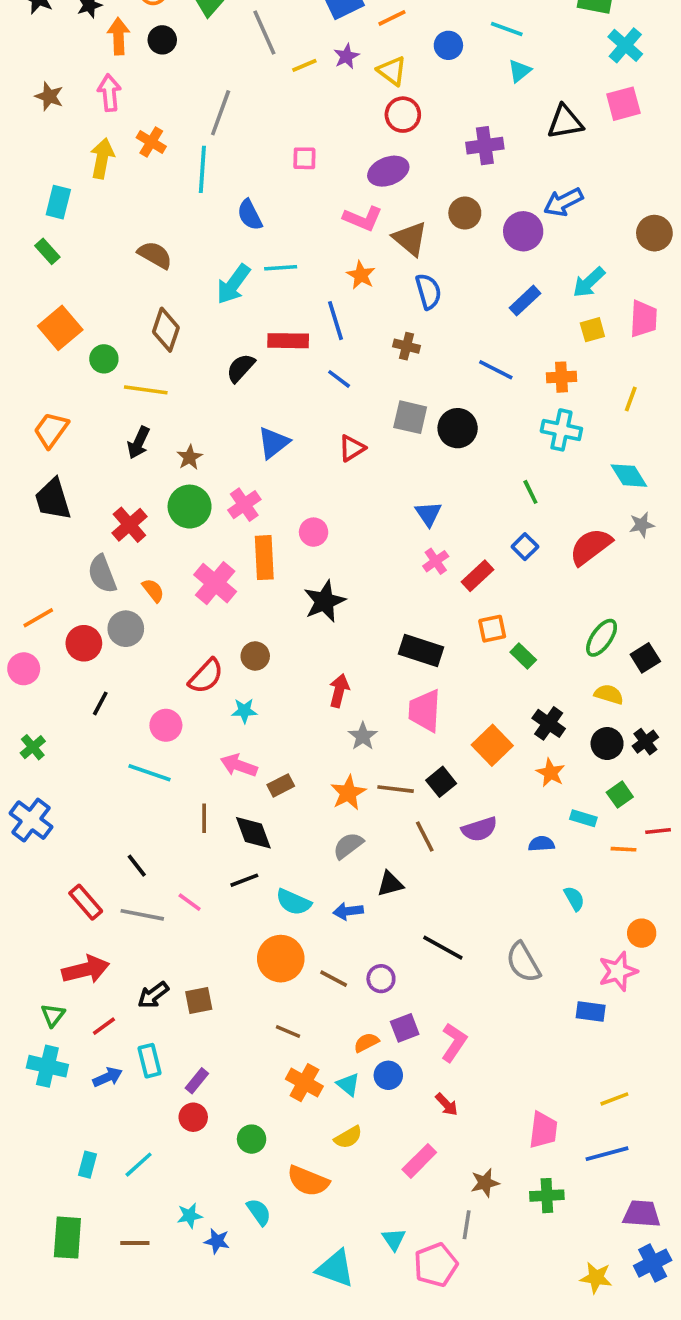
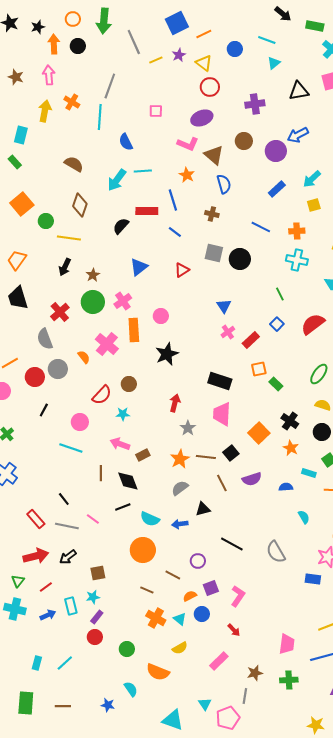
orange semicircle: (153, 590) -> (84, 357), moved
brown line: (334, 979) -> (173, 575), moved
black arrow: (153, 995) -> (68, 557), moved
cyan star: (190, 1216) -> (93, 597), moved

